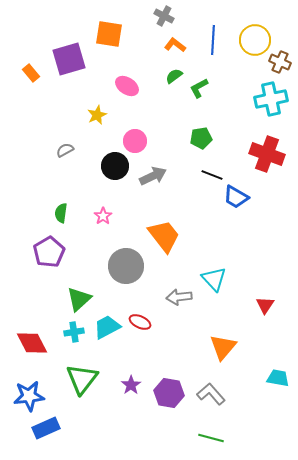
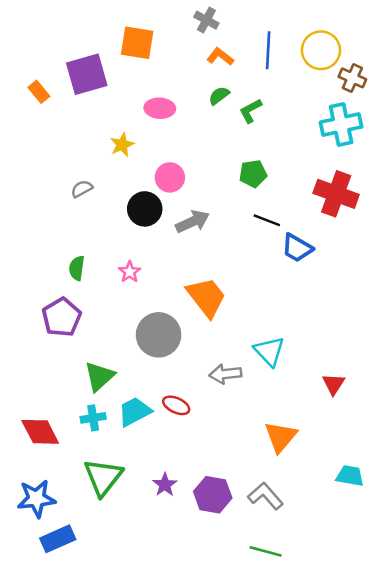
pink ellipse: (127, 86) -> (160, 108), turned -30

